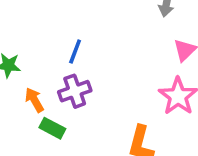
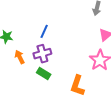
green rectangle: (52, 128) -> (44, 74), moved

